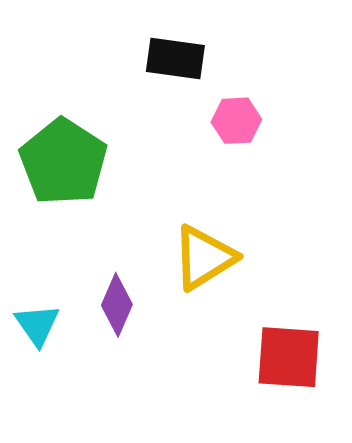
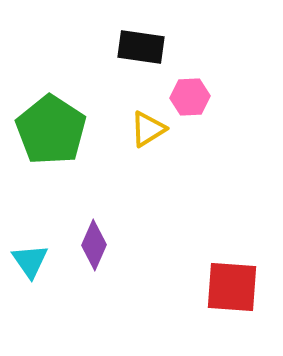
yellow triangle: (204, 258) -> (148, 129), moved, size x0.7

